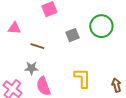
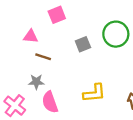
pink triangle: (14, 28) -> (31, 36), moved
yellow L-shape: (82, 78) -> (94, 93), turned 85

